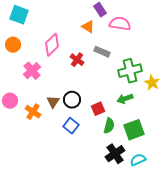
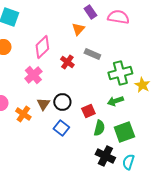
pink semicircle: (120, 24) -> (118, 17), moved
orange triangle: (88, 27) -> (78, 29), turned 40
pink cross: (32, 71) -> (33, 75), moved
black cross: (115, 154) -> (105, 156), turned -30
cyan semicircle: (138, 160) -> (128, 162), turned -49

